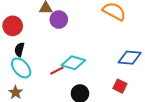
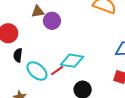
cyan ellipse: (21, 68) -> (37, 71), moved

